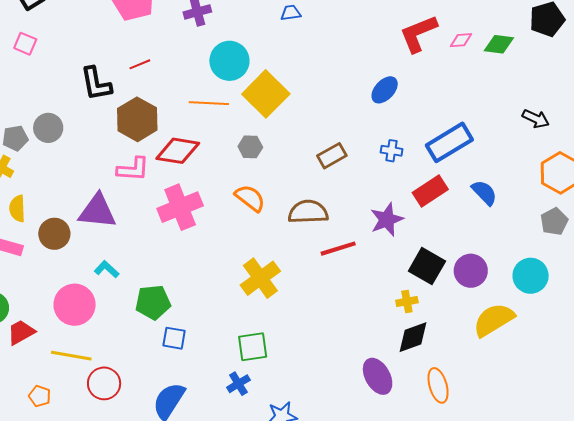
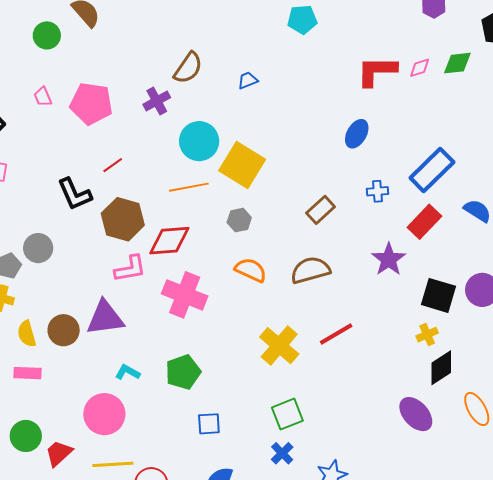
red L-shape: (418, 34) -> (377, 71), turned 36
pink cross: (180, 207) -> (185, 295), turned -33
brown circle: (54, 234) -> (64, 330), moved
red line: (338, 249) -> (336, 334), moved
green pentagon: (153, 302) -> (183, 372), moved

